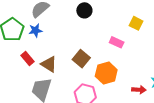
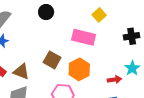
yellow square: (136, 23) -> (99, 15), turned 32
pink rectangle: (117, 42) -> (84, 37), size x1.6

